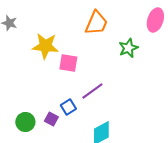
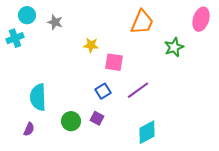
yellow star: (45, 46) -> (91, 45), size x0.6
blue square: (68, 107) -> (103, 91), moved

